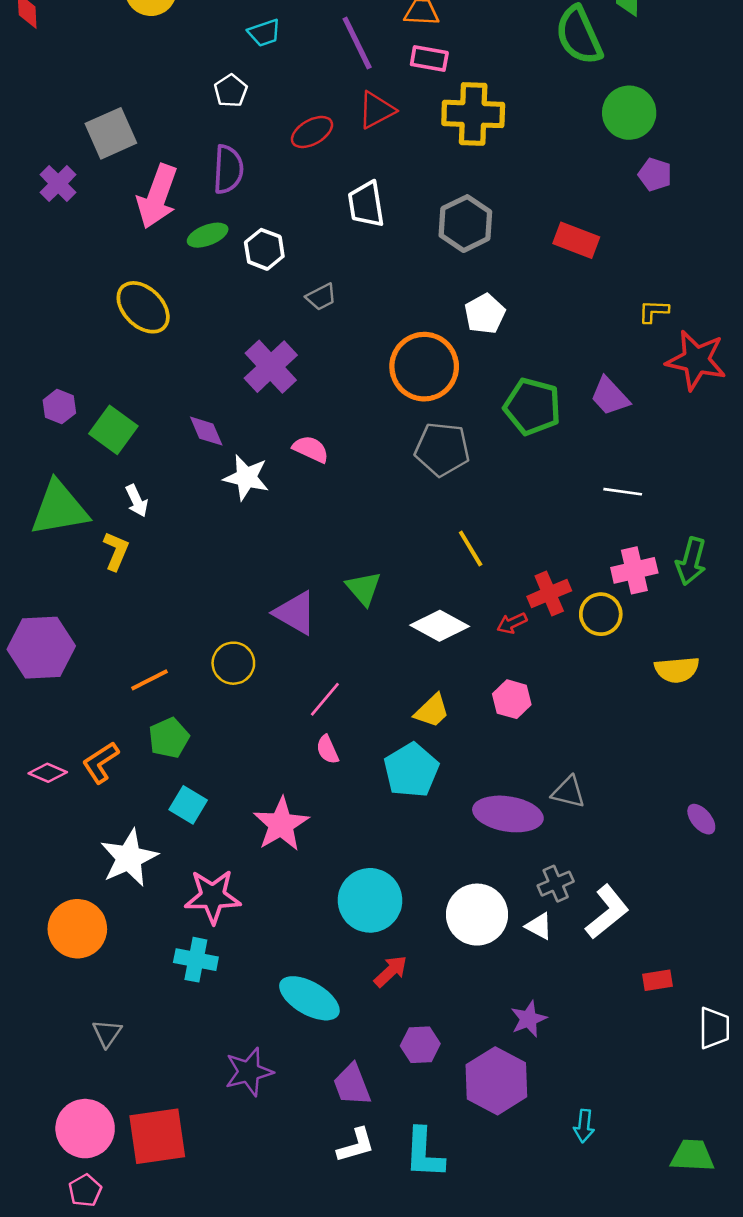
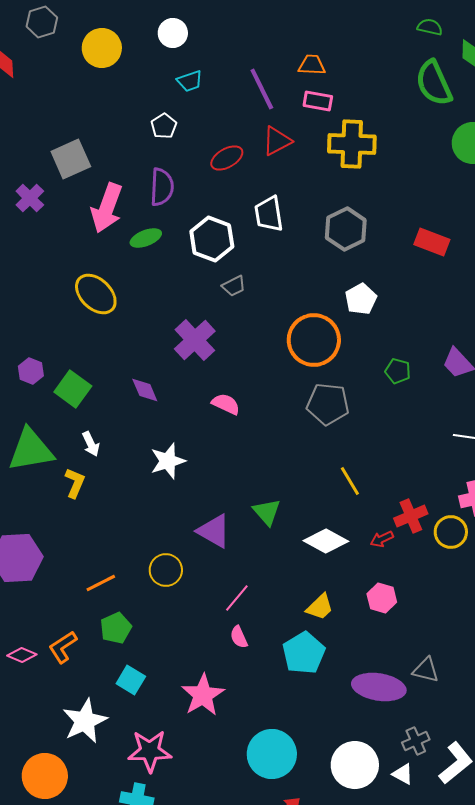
white hexagon: (264, 249) -> (212, 239), moved, size x1.4
green pentagon: (532, 407) -> (398, 371), size x0.6
white star: (246, 477) -> (168, 461), moved, turned -30

